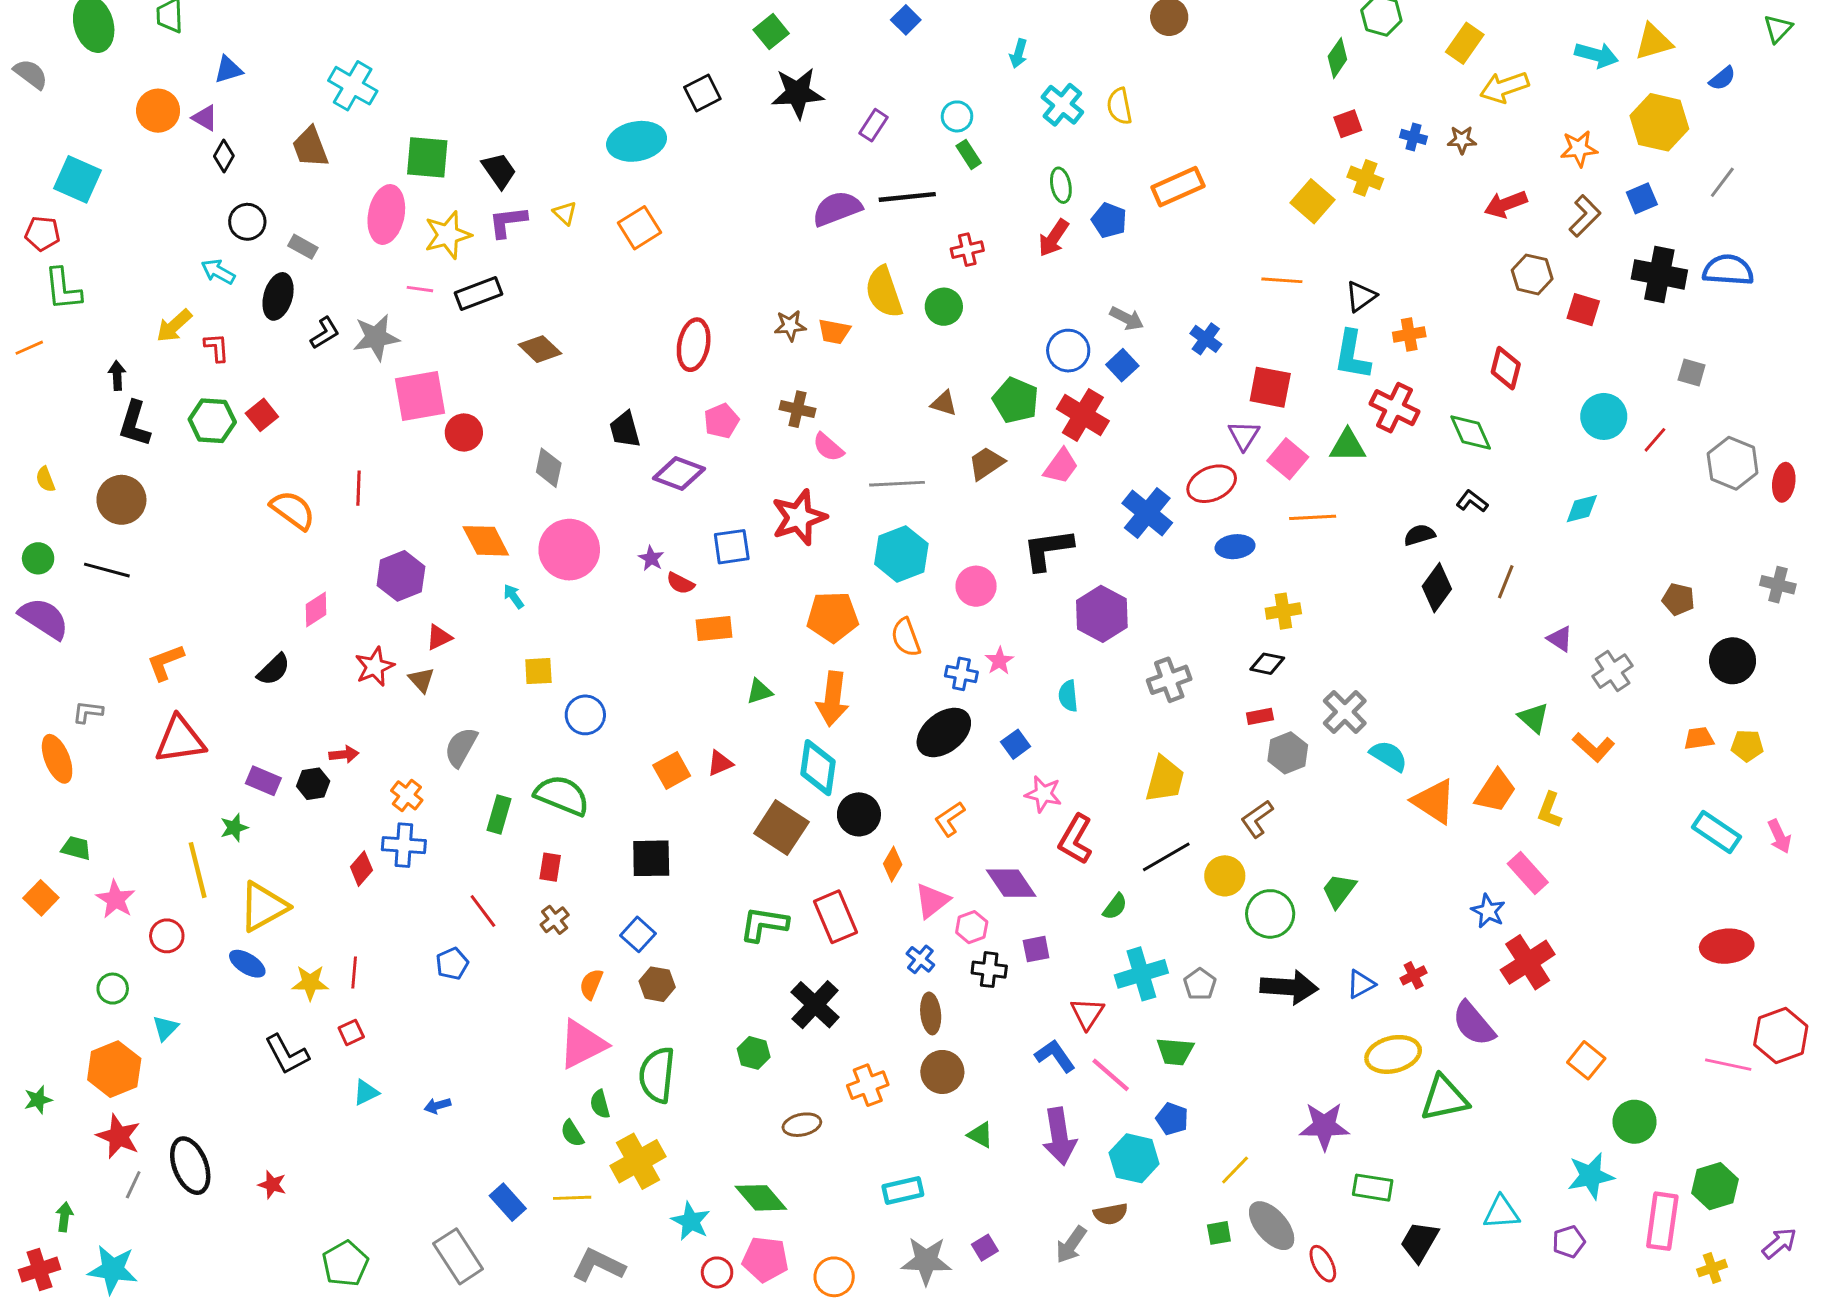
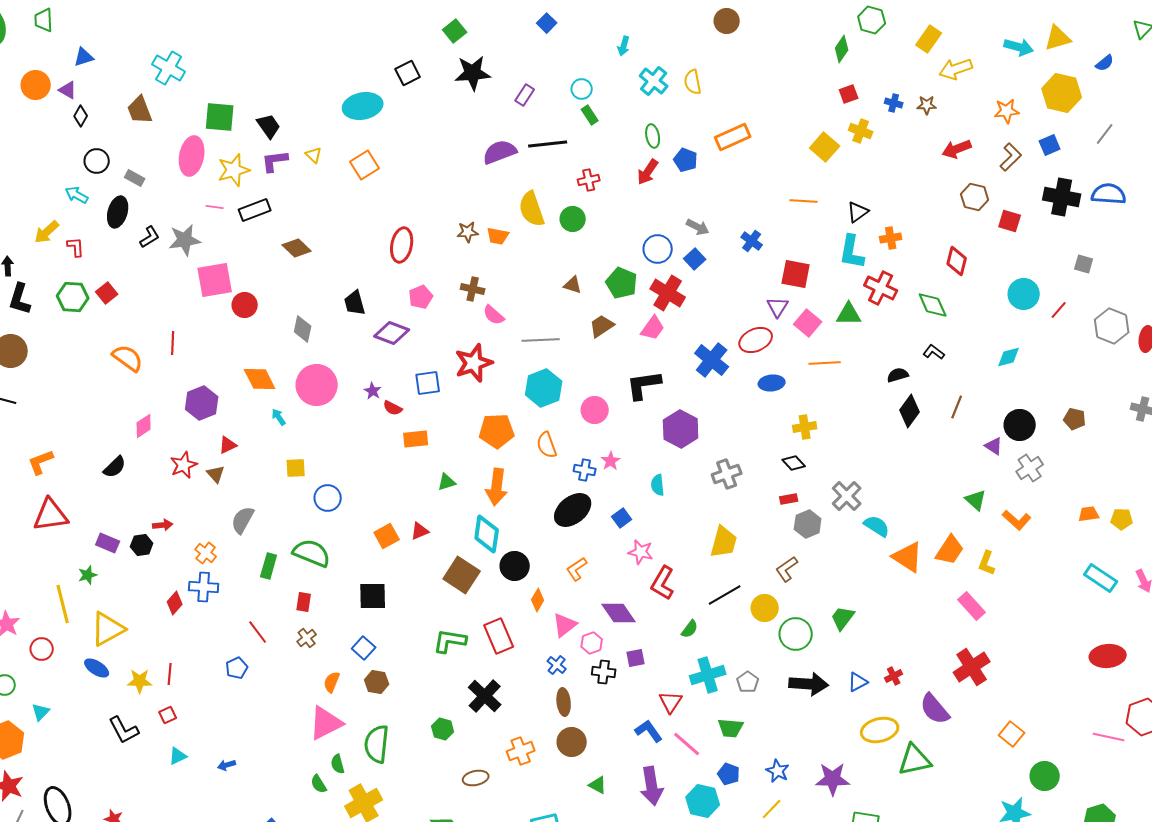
black circle: (1733, 661) -> (1020, 425), moved
black diamond: (1267, 664) -> (794, 463), turned 35
blue star: (1488, 911) -> (778, 771), moved

